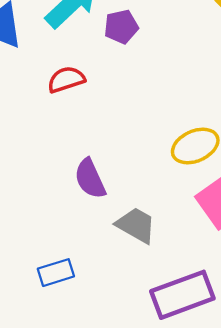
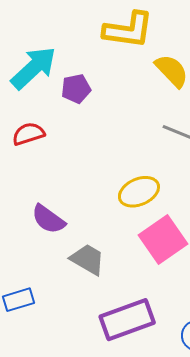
purple semicircle: (90, 179) -> (48, 219), turned -30

